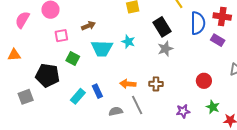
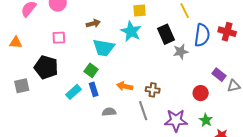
pink square: (61, 36) -> (59, 38), moved
purple rectangle: (218, 40) -> (219, 75), moved
cyan star: (128, 42) -> (131, 31), moved, size x1.5
gray star: (165, 49) -> (181, 52), moved
green square: (73, 59) -> (91, 70), moved
gray line: (137, 105) -> (143, 111), moved
purple star: (183, 111) -> (176, 120), size x1.6

